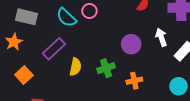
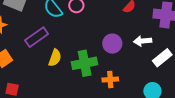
white arrow: (161, 37) -> (143, 41), turned -84
green cross: (106, 68) -> (85, 63), size x1.4

